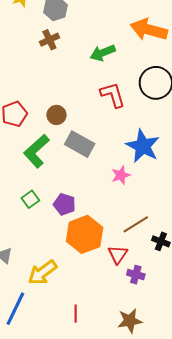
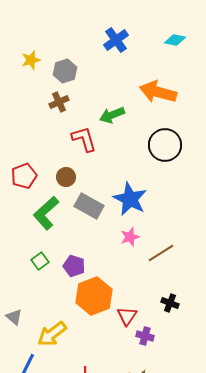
red L-shape: (113, 95) -> (84, 139), moved
blue star: (143, 146) -> (130, 199), moved
brown line: (136, 224) -> (161, 253), moved

